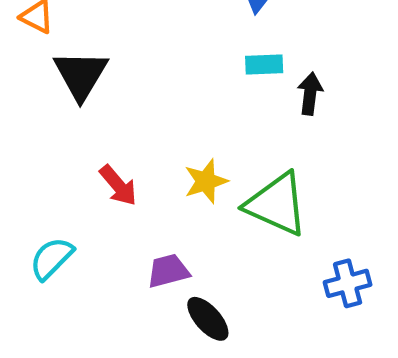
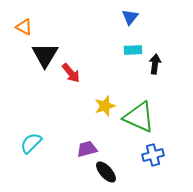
red arrow: (118, 185) -> (71, 73), moved
blue cross: (348, 283) -> (153, 155), moved

